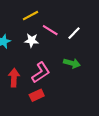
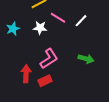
green arrow: (72, 63) -> (86, 59), moved
red arrow: (14, 78) -> (26, 74), moved

